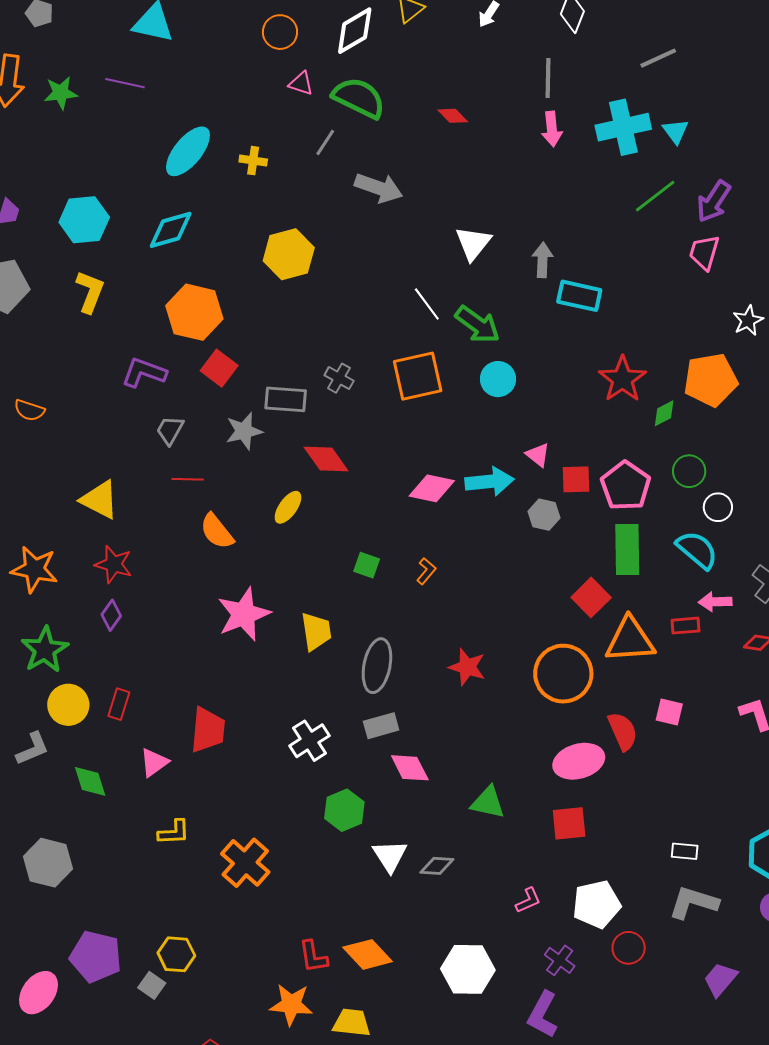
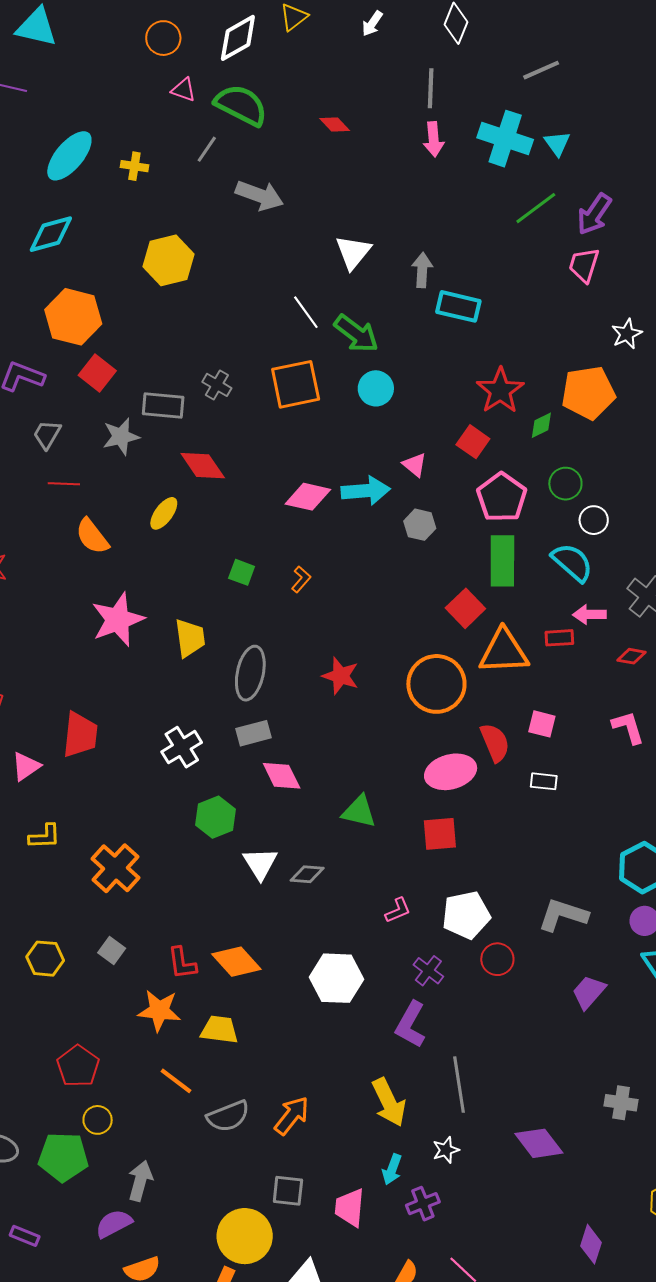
cyan cross: (623, 127) -> (505, 139), turned 30
red square: (576, 479) -> (473, 442), moved, turned 36
white rectangle: (685, 851) -> (544, 781), moved
gray square: (152, 985) -> (112, 950), moved

